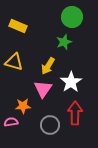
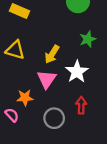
green star: (64, 42) -> (88, 39), moved
red arrow: (75, 113) -> (81, 105), size x0.7
pink semicircle: (11, 122) -> (12, 115), turned 56

